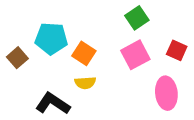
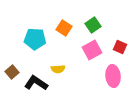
orange square: (84, 53) -> (64, 28), moved
brown square: (17, 58) -> (12, 72), moved

